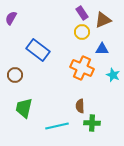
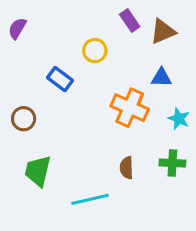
yellow circle: (82, 32) -> (95, 51), moved
blue rectangle: (38, 50) -> (60, 79), size x0.7
green cross: (92, 123) -> (172, 163), moved

